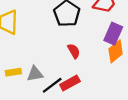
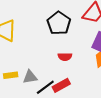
red semicircle: (74, 51) -> (65, 57), turned 120

